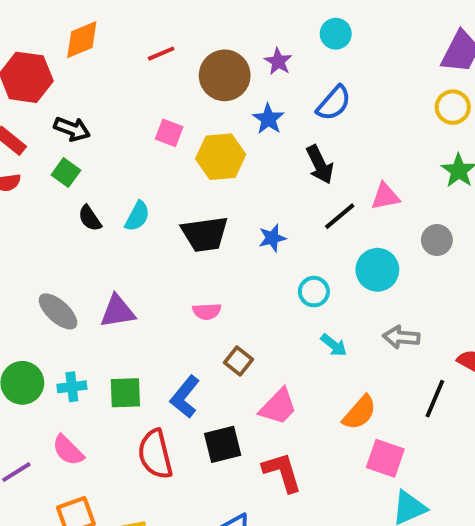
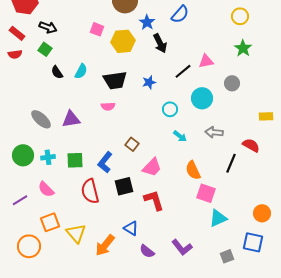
black arrow: (320, 165) -> (160, 43), moved
pink semicircle: (207, 311) -> (108, 106), moved
orange semicircle: (360, 413) -> (193, 170), turned 114

